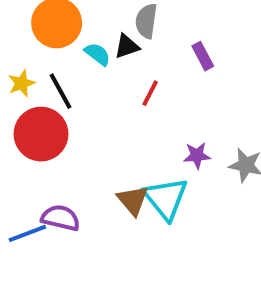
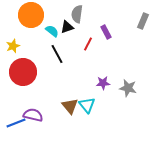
black line: (61, 91) -> (57, 54), moved
red line: (150, 93) -> (88, 44), moved
cyan triangle: (166, 198) -> (87, 105), size x0.7

